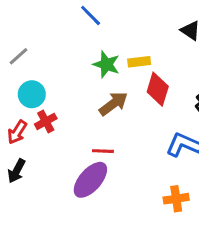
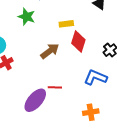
green star: (106, 64) -> (27, 17), moved
red line: (103, 151) -> (55, 87), moved

